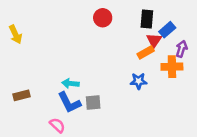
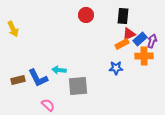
blue rectangle: (167, 30) -> (140, 39), moved
red triangle: (154, 40) -> (129, 34), turned 32
blue L-shape: (69, 103) -> (38, 78), moved
gray square: (93, 103) -> (78, 86), size x1.5

